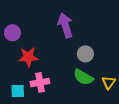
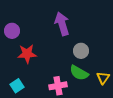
pink cross: (40, 82) -> (58, 86), moved
cyan square: (18, 91) -> (17, 86), turned -32

